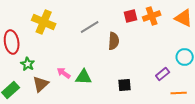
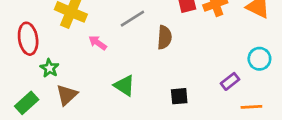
pink arrow: (64, 73) -> (98, 43), moved
green triangle: (84, 77) -> (124, 85), turned 30

